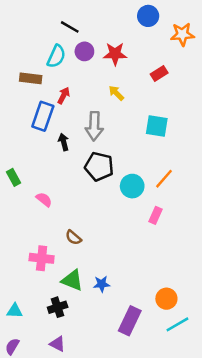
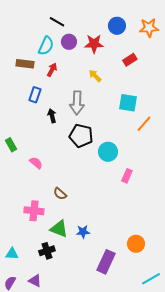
blue circle: (148, 16) -> (117, 26), moved
red arrow: (64, 95) -> (52, 70), moved
blue rectangle: (43, 116) -> (35, 95), size x0.7
orange line: (164, 179) -> (144, 124), moved
cyan line: (177, 324) -> (151, 279), moved
purple triangle: (58, 344) -> (35, 281), moved

